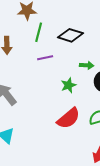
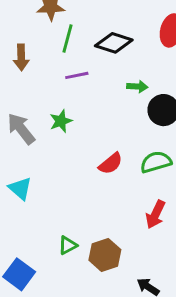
green star: (68, 85) -> (61, 121), moved
red semicircle: (68, 118) -> (111, 164), size x0.7

